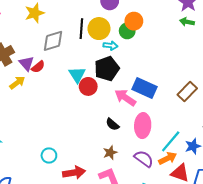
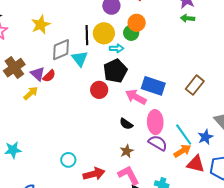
cyan triangle: (77, 75) -> (80, 59), moved
cyan line: (171, 141) -> (184, 135), turned -70
purple semicircle: (144, 159) -> (158, 143), moved

